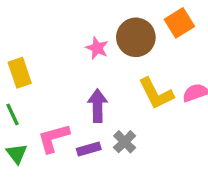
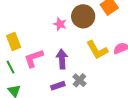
pink L-shape: (54, 138) -> (34, 58), moved

